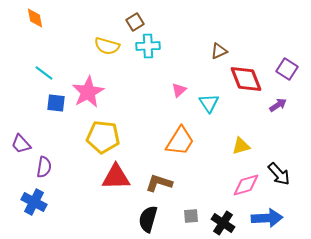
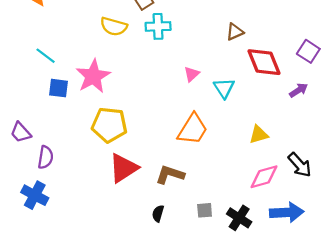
red triangle: (116, 177) -> (123, 168), turned -32
black semicircle: (148, 219) -> (158, 214), size x0.6

